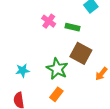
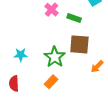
brown square: (81, 53) -> (79, 44), turned -30

